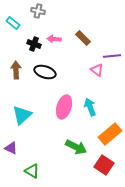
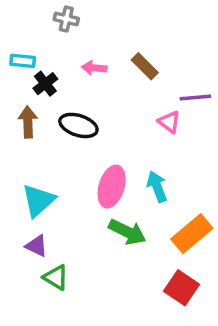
cyan rectangle: (13, 23) -> (23, 61), moved, turned -32
black cross: (34, 44) -> (45, 84), moved, turned 32
green arrow: (76, 147) -> (127, 232), moved
purple triangle: (11, 148) -> (37, 246), moved
green triangle: (32, 171) -> (56, 277), moved

